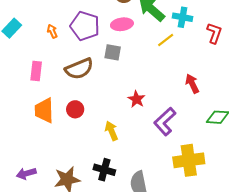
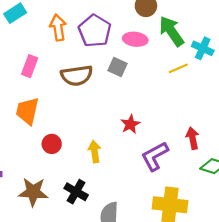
orange arrow: (52, 31) -> (58, 28), size x1.6
red arrow: (192, 84) -> (192, 138), moved
red circle: (75, 109) -> (52, 144), moved

